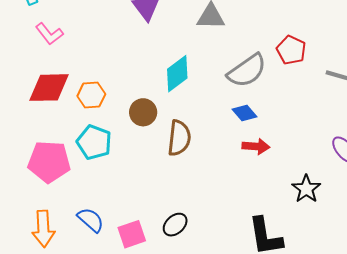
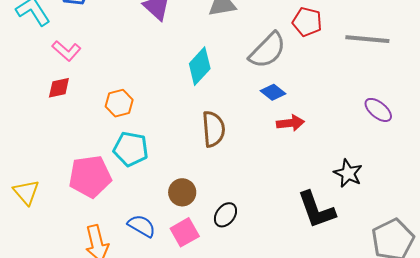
red diamond: (49, 88) -> (59, 88), moved, size x0.6
brown circle: (143, 112) -> (182, 192), moved
black star: (306, 189) -> (348, 173), moved

